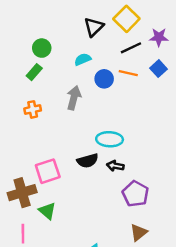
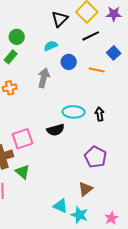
purple star: (159, 37) -> (114, 14), moved
orange line: (128, 73) -> (97, 70), moved
black arrow: (115, 166) -> (100, 114), moved, turned 72
brown triangle: (139, 232) -> (85, 189), moved

